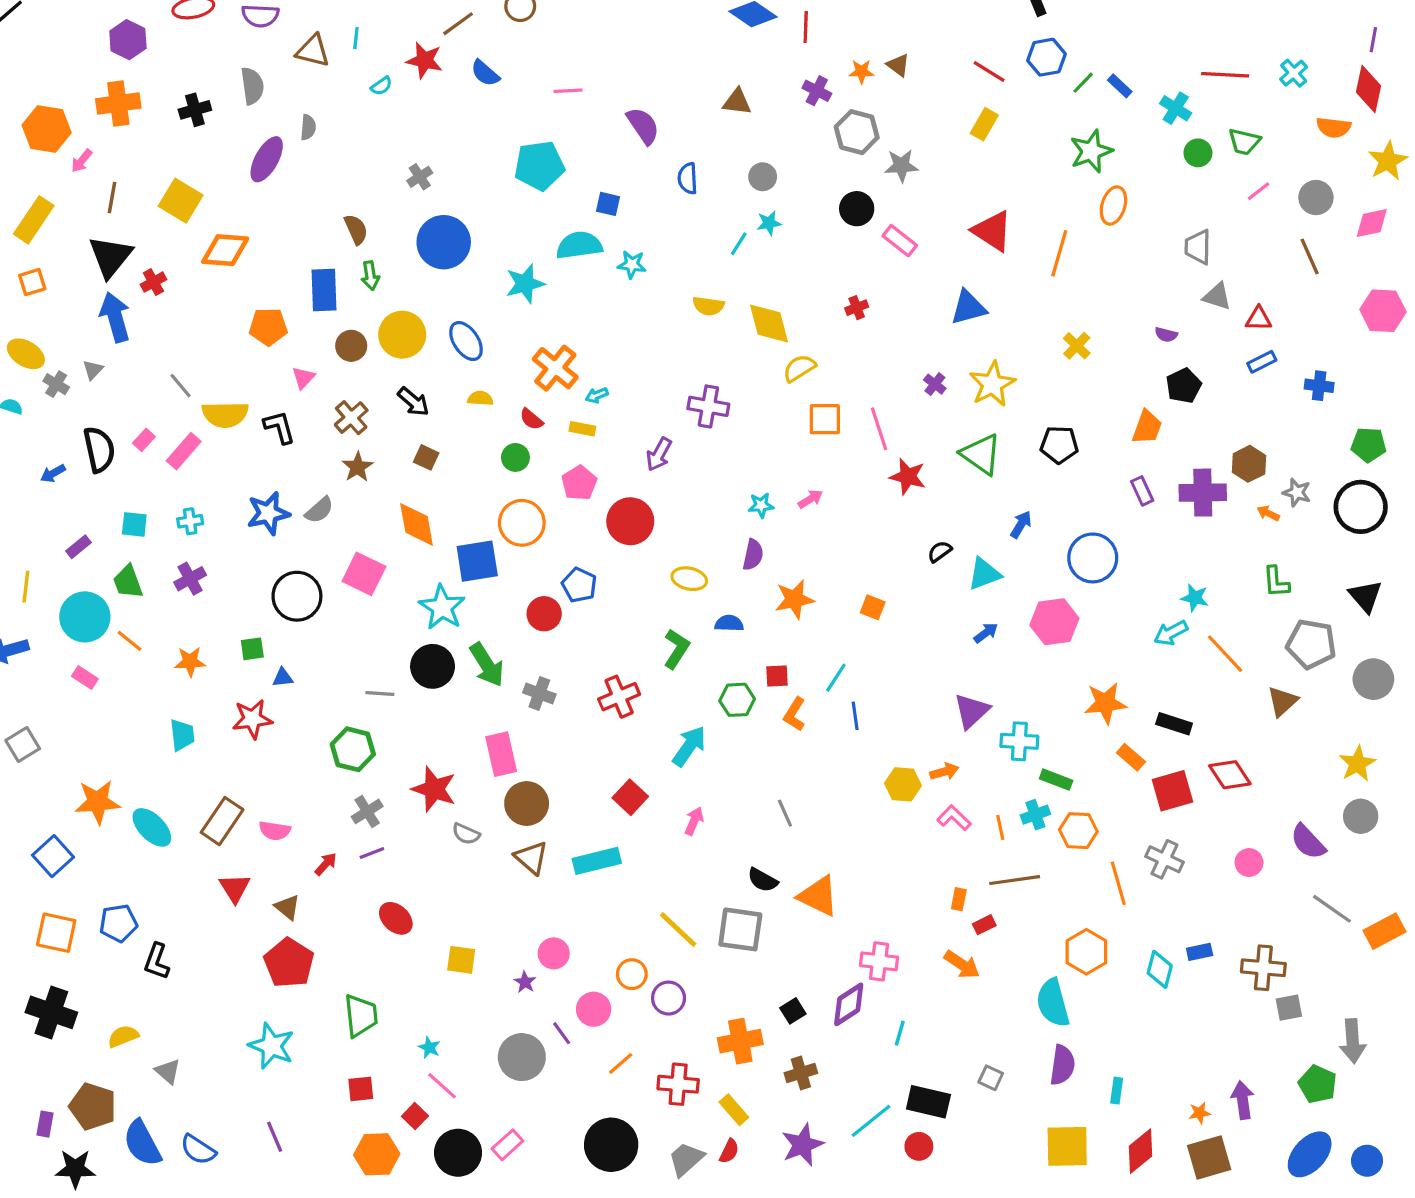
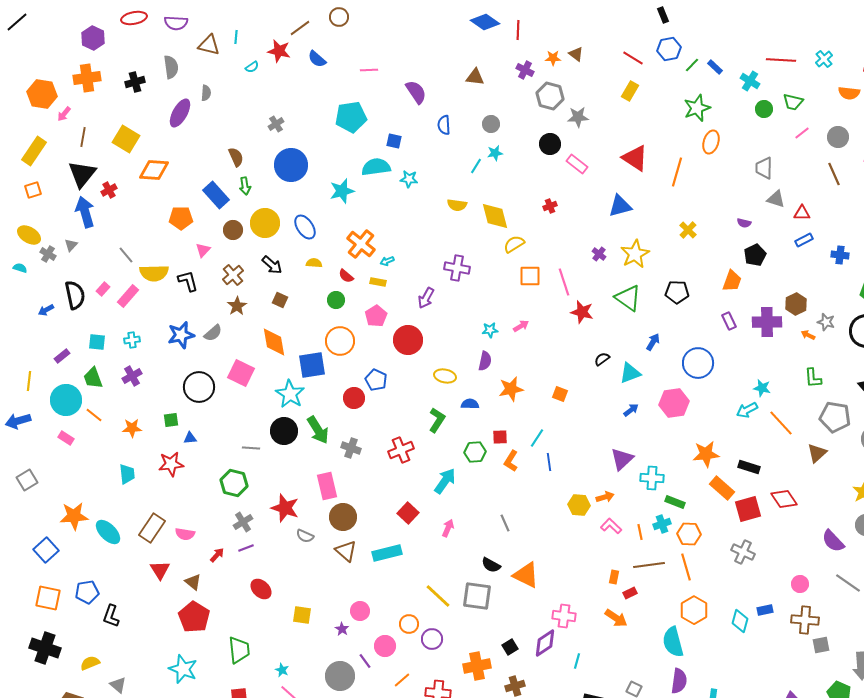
blue rectangle: (324, 290) -> (216, 195), turned -40
orange rectangle: (1131, 757) -> (722, 488), size x1.4
pink circle: (1249, 863) -> (800, 584), moved
orange line: (1118, 883) -> (686, 567), moved

